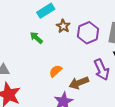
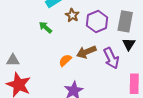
brown arrow: (79, 83) -> (86, 52), moved

